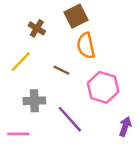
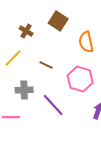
brown square: (76, 16) -> (58, 21), turned -30
orange semicircle: (86, 46) -> (86, 42), moved

